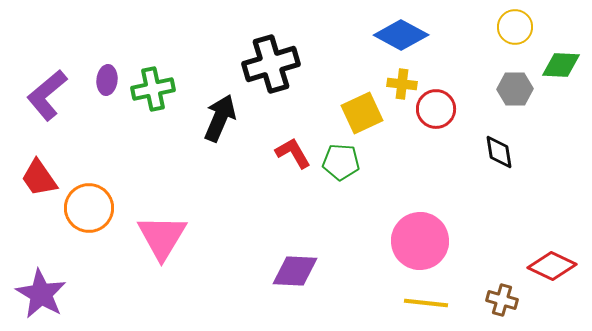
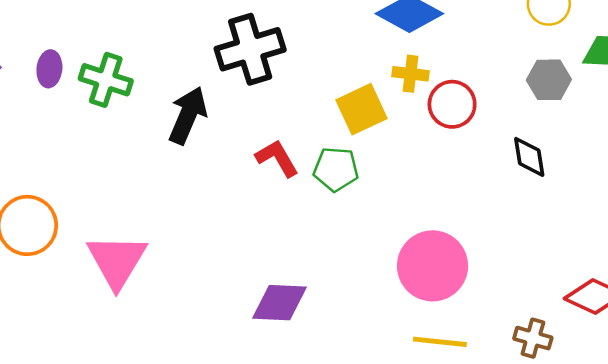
green cross: (153, 89) -> (106, 80), turned 30

